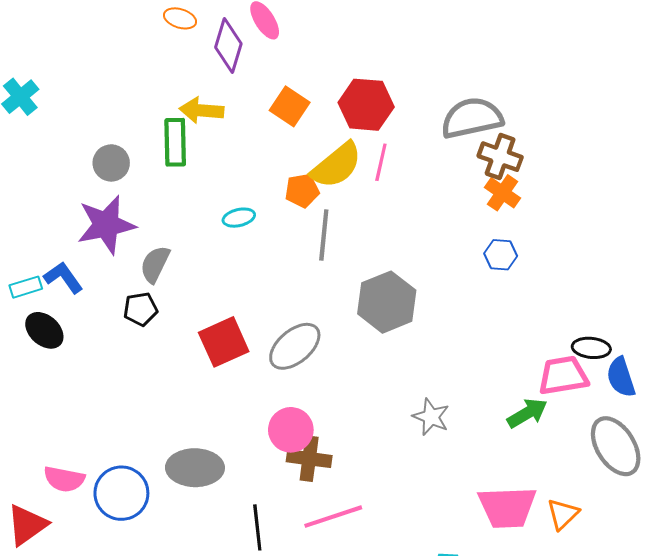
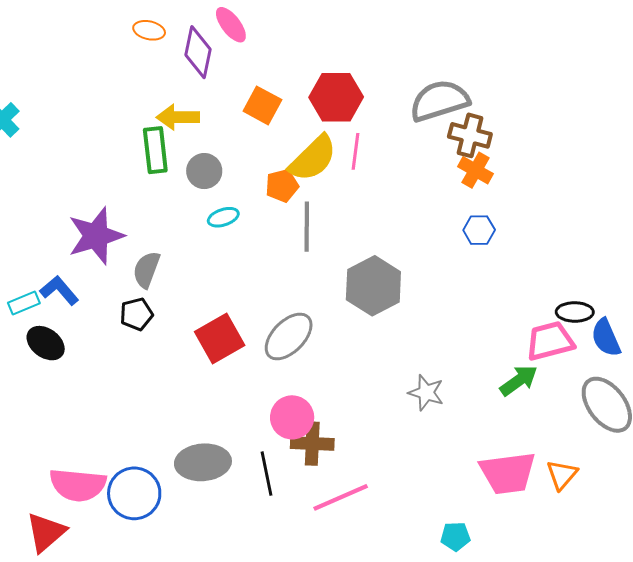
gray circle: (111, 163) -> (204, 171), moved
pink semicircle: (64, 479) -> (78, 485), size x1.4
black line: (257, 527) -> (267, 474), moved

